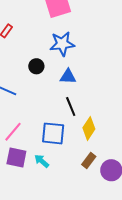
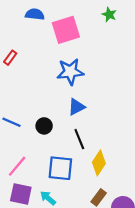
black circle: (36, 66) -> (44, 126), moved
blue triangle: (68, 77) -> (76, 107), turned -30

